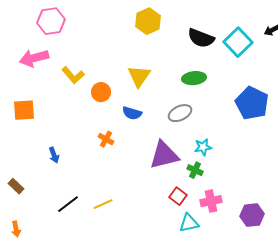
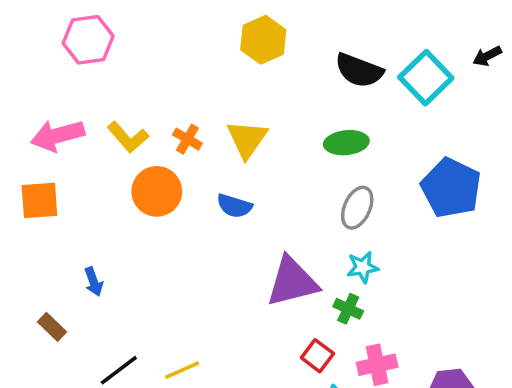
pink arrow: (34, 58) -> (57, 135), moved
orange circle: (101, 92) -> (157, 191), moved, size x1.4
gray ellipse: (180, 113) -> (357, 208), moved, turned -40
orange cross: (106, 139) -> (187, 139), moved
brown rectangle: (16, 186) -> (52, 327), moved

